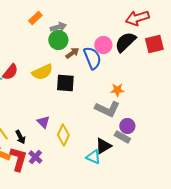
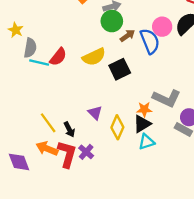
black square: (65, 83) -> (120, 69), turned -30
orange star: (117, 90) -> (144, 109), moved
black triangle: (103, 146) -> (142, 124), moved
cyan triangle: (93, 157) -> (146, 142), moved, turned -42

